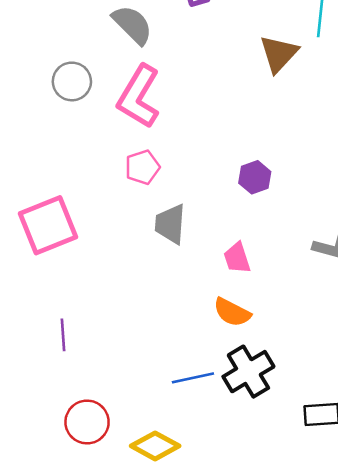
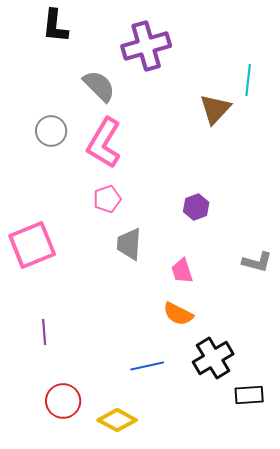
black cross: (248, 372) -> (213, 358), moved

